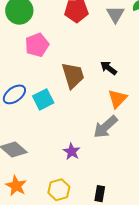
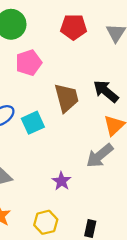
black arrow: (109, 68) -> (106, 91), size x1.4

